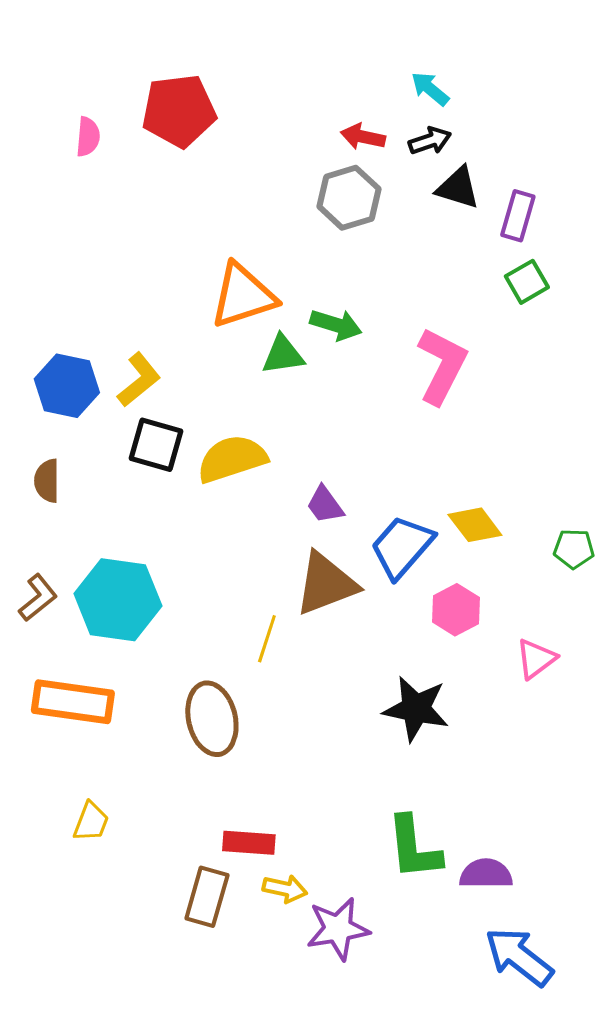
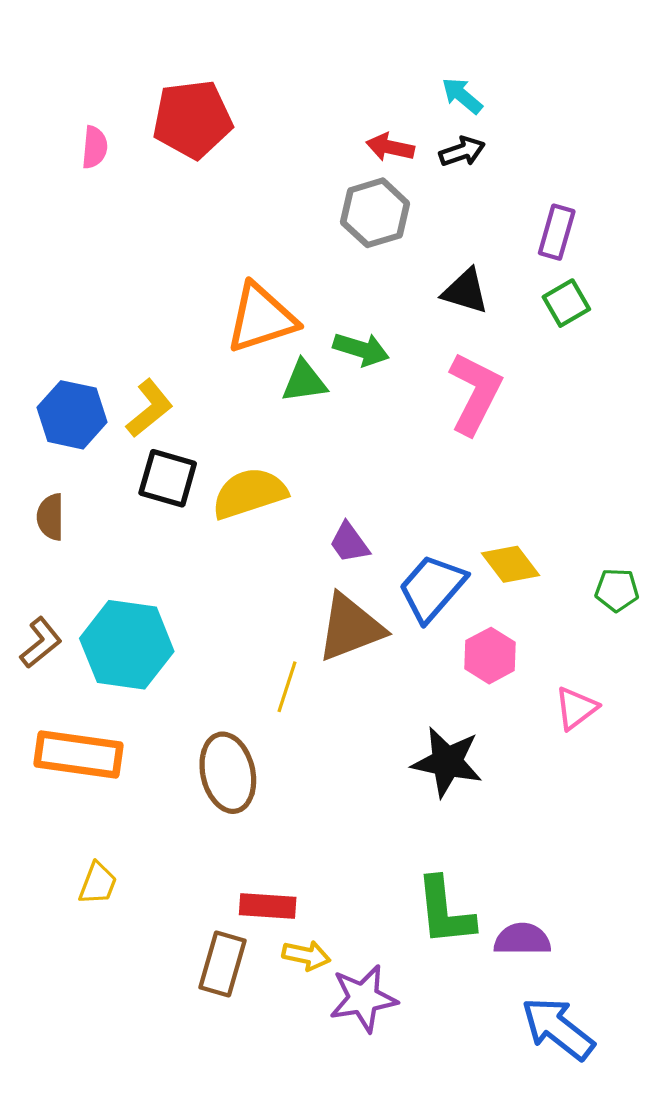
black triangle: (458, 188) -> (465, 291), moved

